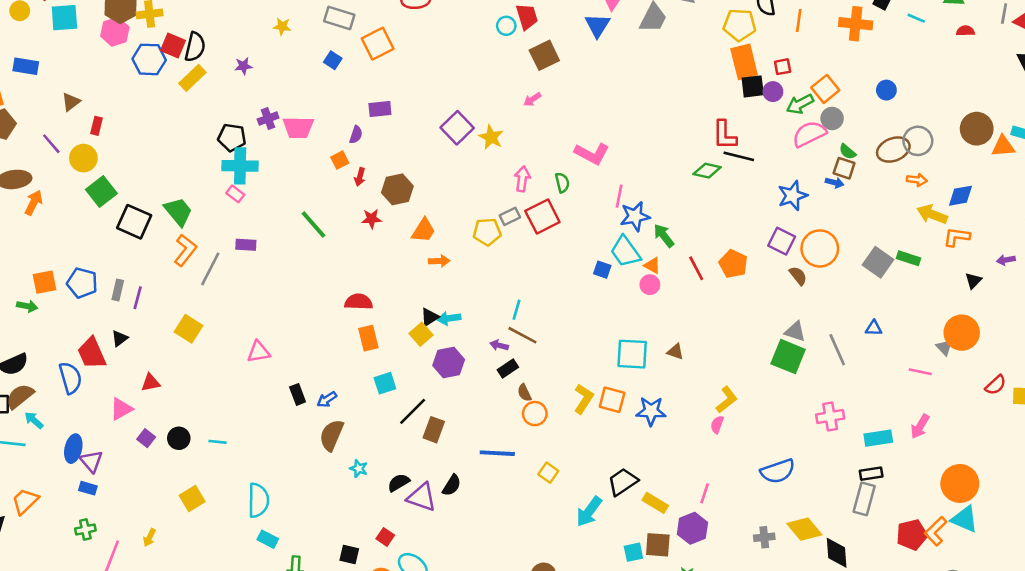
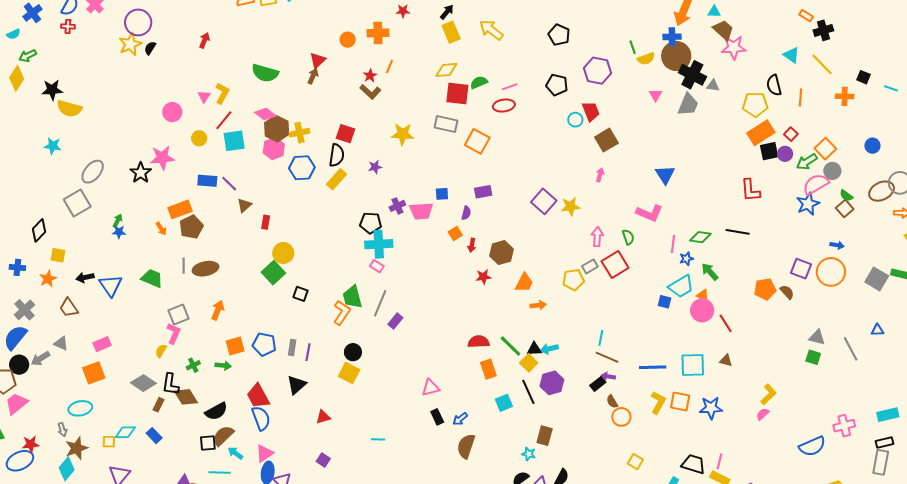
orange cross: (856, 24) -> (845, 96), size x0.7
blue triangle: (597, 25) -> (665, 175), moved
yellow star: (282, 27) -> (403, 134), size x1.6
orange square: (378, 44) -> (477, 141), turned -30
red square: (173, 45) -> (346, 134), moved
blue square: (333, 60) -> (442, 194), moved, turned -32
orange rectangle: (744, 62) -> (761, 133), turned 76
red square: (783, 67) -> (791, 134), turned -32
pink arrow: (532, 99) -> (600, 175), turned 144
yellow star: (491, 137) -> (571, 207), turned -30
purple line: (51, 144) -> (229, 184), moved
black line: (739, 156) -> (738, 232), moved
yellow circle: (83, 158) -> (283, 253), moved
brown square: (844, 168) -> (845, 208), turned 36
green diamond: (707, 171) -> (700, 237), moved
blue arrow: (835, 183) -> (837, 245), moved
blue star: (793, 196) -> (808, 204), moved
orange arrow: (34, 203) -> (218, 310), moved
green trapezoid: (178, 212) -> (352, 297), moved, turned -150
blue star: (635, 216) -> (686, 259), size x0.6
black square: (134, 222) -> (300, 294), size x0.6
green line: (313, 225) -> (510, 346), moved
purple rectangle: (246, 245) -> (395, 321), moved, turned -49
cyan trapezoid: (625, 252) -> (681, 286), turned -80
orange pentagon: (733, 264) -> (765, 289), turned -30
red line: (696, 268) -> (726, 323), moved
gray line: (210, 269) -> (380, 303), moved
brown semicircle: (798, 276) -> (787, 292), moved
pink circle: (650, 285) -> (702, 310), size x1.5
black triangle: (430, 317) -> (534, 349), turned 35
black triangle: (120, 338) -> (297, 385), size x1.5
purple arrow: (499, 345) -> (608, 376), moved
pink triangle: (259, 352) -> (431, 388), moved
red trapezoid: (92, 353) -> (258, 396), moved
green square: (788, 357) -> (813, 357), size x0.6
pink triangle: (121, 409) -> (264, 453), moved
black line: (413, 411) -> (528, 392), moved, turned -65
pink cross: (830, 416) -> (844, 426), moved
pink semicircle: (717, 425) -> (763, 414), turned 32
black circle: (179, 438) -> (353, 352), moved
cyan line: (217, 442) -> (378, 439), moved
blue line: (497, 453) -> (653, 367), moved
cyan star: (359, 468) -> (529, 454), moved
black trapezoid: (623, 482) -> (693, 464), turned 55
pink line: (705, 493) -> (720, 461), moved

